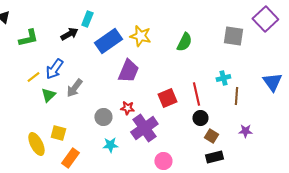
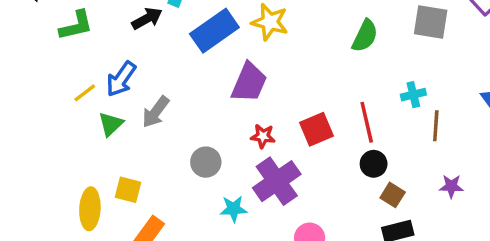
green semicircle: (184, 42) -> (365, 36), moved
red star: (127, 108) -> (263, 136), moved
yellow ellipse: (36, 144) -> (90, 209), turned 30
cyan star: (110, 145) -> (233, 209), moved

